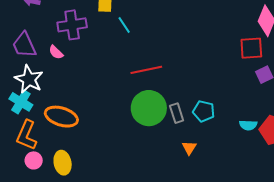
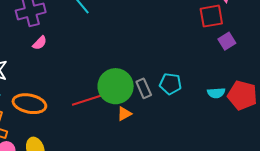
pink semicircle: (56, 52) -> (40, 43), moved, turned -84
red line: (146, 70) -> (87, 100), moved
orange triangle: (189, 148) -> (124, 114), moved, turned 35

